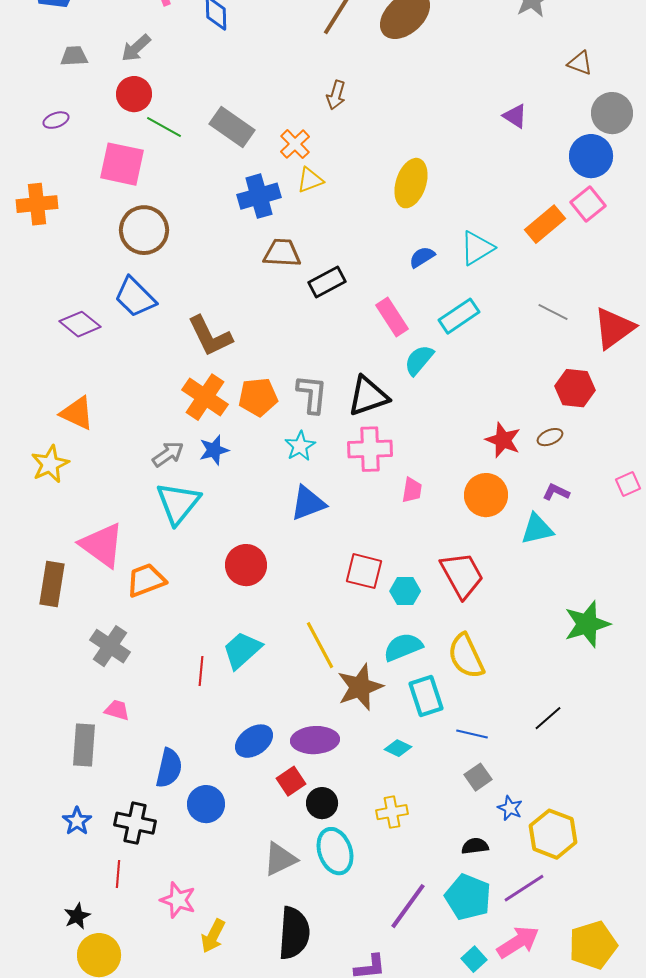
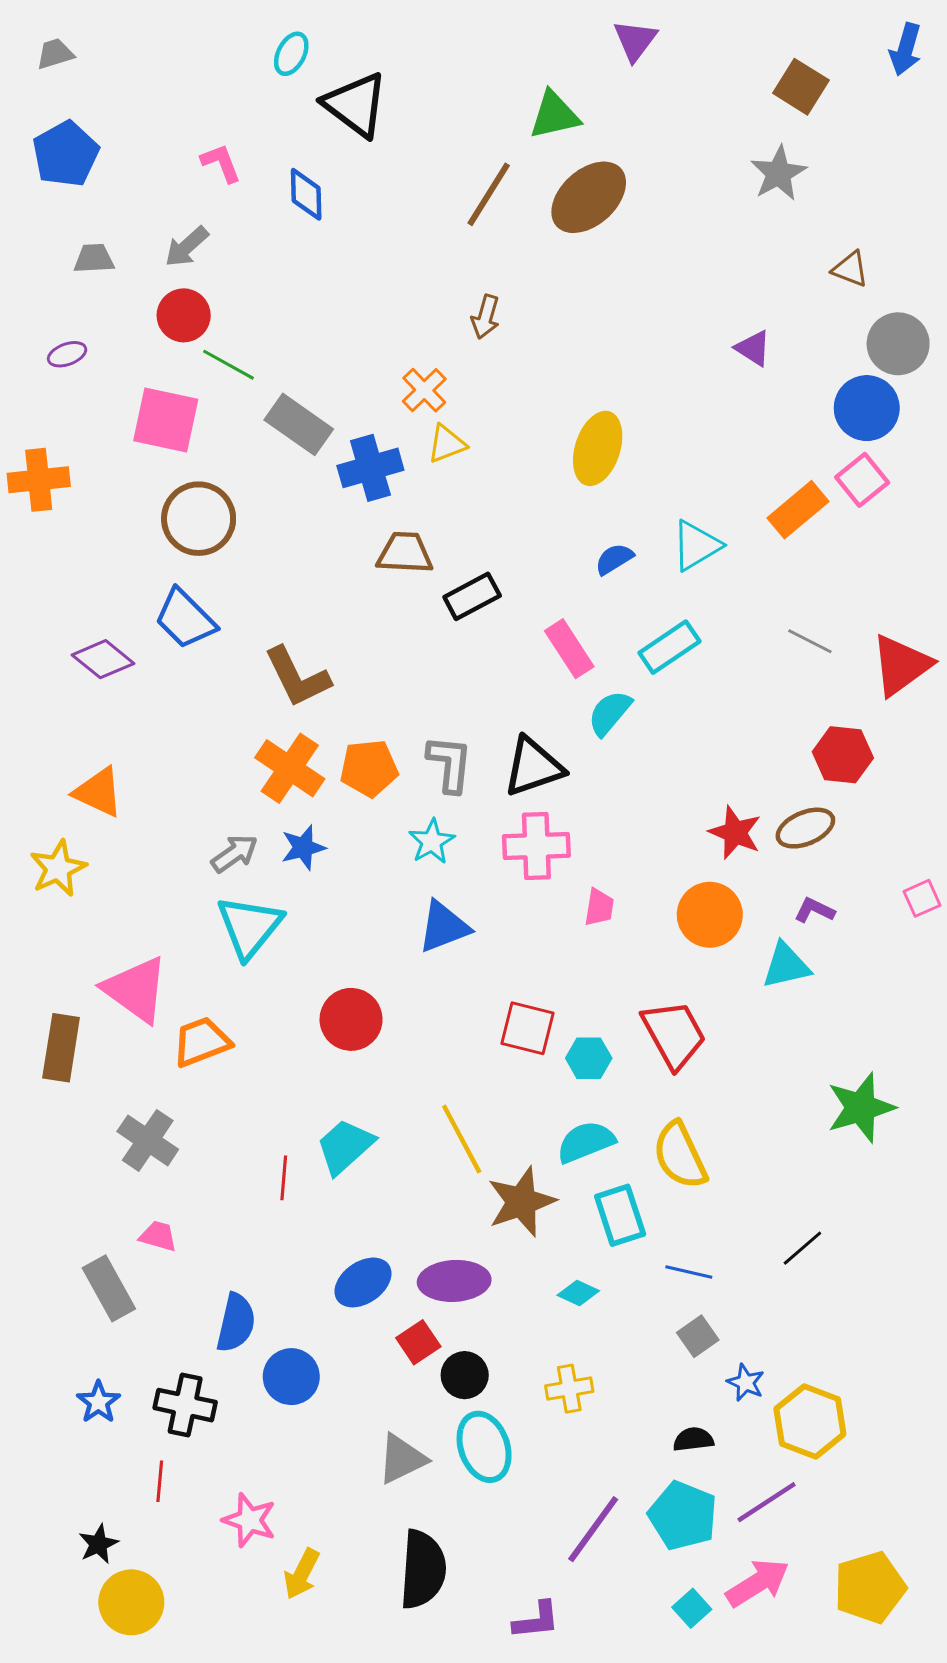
gray rectangle: (232, 127) -> (299, 424), moved
brown ellipse: (550, 437) -> (805, 828), size x1.5
gray rectangle: (84, 745) -> (109, 1288), turned -33

